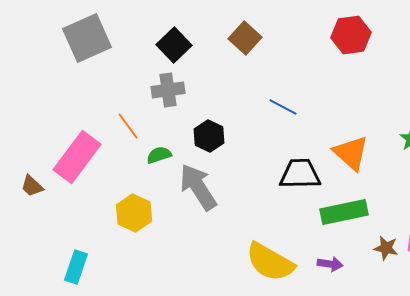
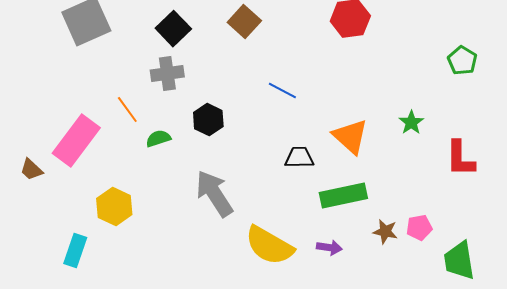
black trapezoid: (300, 174) -> (299, 158), size x0.7
gray arrow: (198, 187) -> (214, 194), moved
yellow hexagon: (134, 213) -> (114, 207), moved

